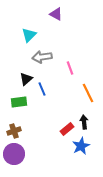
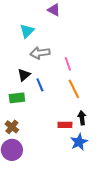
orange line: (88, 93) -> (74, 89), moved
red rectangle: (67, 129) -> (65, 125), turned 40
brown cross: (14, 131) -> (12, 127), turned -32

